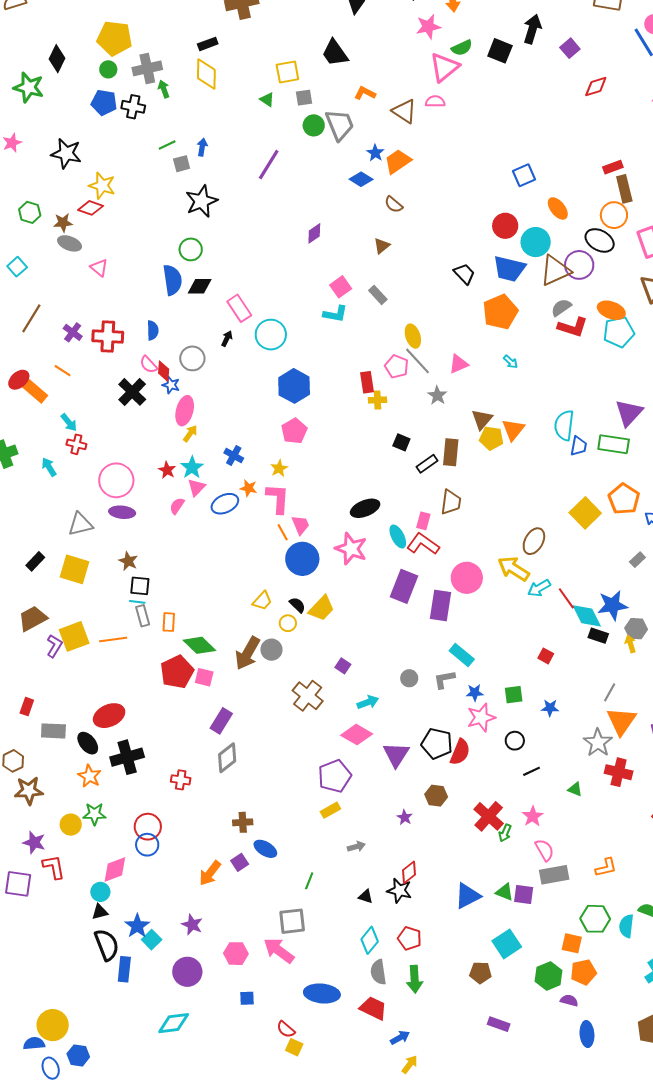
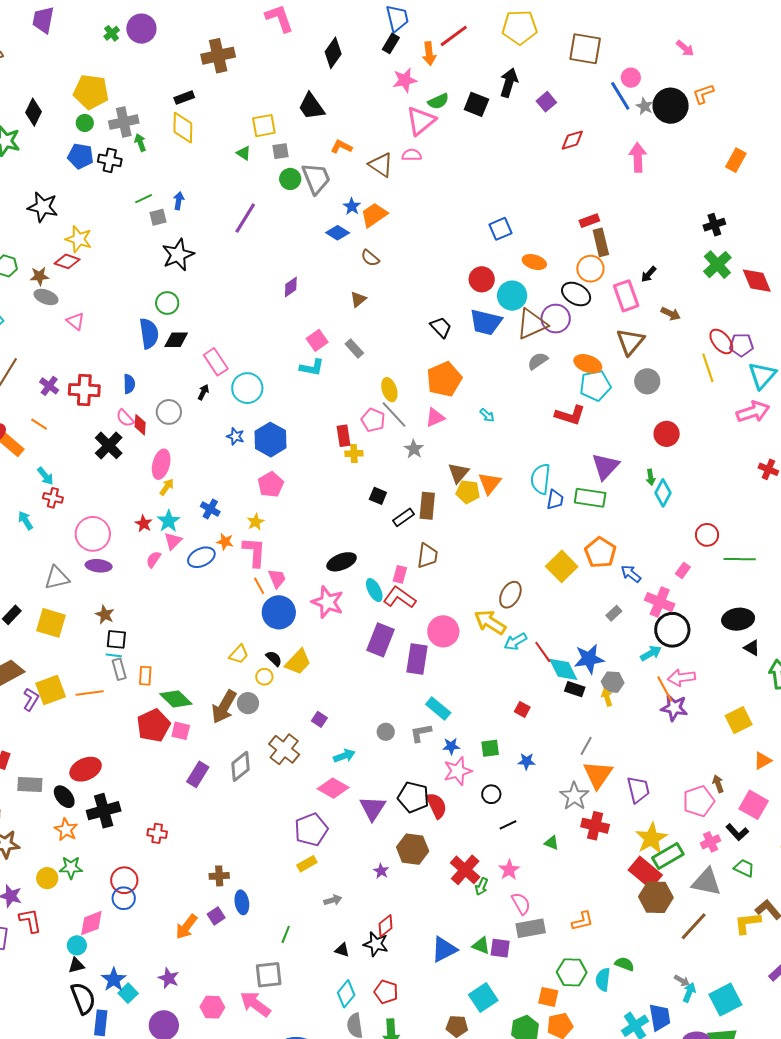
orange ellipse: (558, 208) -> (534, 262), turned -35
orange pentagon: (500, 312) -> (444, 379), moved
red L-shape: (573, 327) -> (570, 415), moved
blue star: (171, 385) -> (235, 436), moved
red semicircle: (460, 752) -> (437, 806), turned -48
gray diamond: (227, 758) -> (241, 766), moved
brown hexagon: (436, 796) -> (413, 849), size x1.4
blue ellipse: (265, 849) -> (242, 902), turned 50

